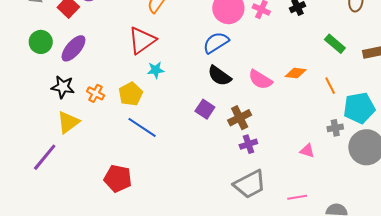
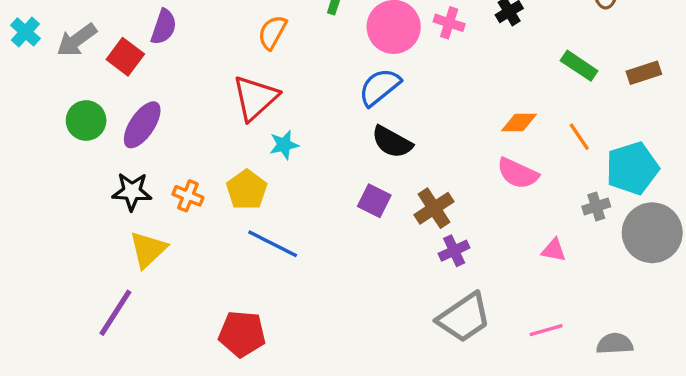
pink semicircle: (260, 80) -> (518, 173), moved

